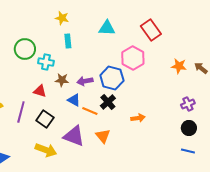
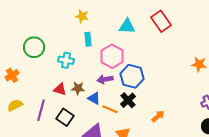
red rectangle: (151, 30) -> (161, 21), moved
green circle: (25, 49) -> (34, 47), moved
pink hexagon: (133, 58) -> (112, 56), moved
brown star: (62, 80) -> (78, 88), moved
orange arrow: (138, 118) -> (158, 116), turned -32

